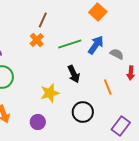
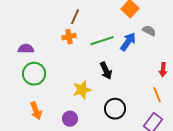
orange cross: (37, 40) -> (69, 37), turned 32
gray semicircle: (117, 54) -> (149, 31), moved
orange line: (108, 87) -> (157, 95), moved

